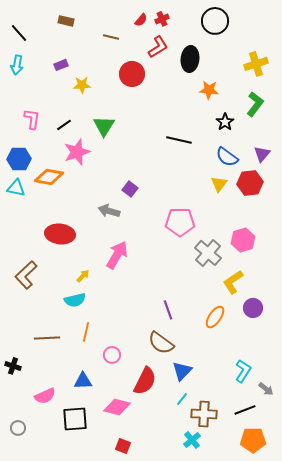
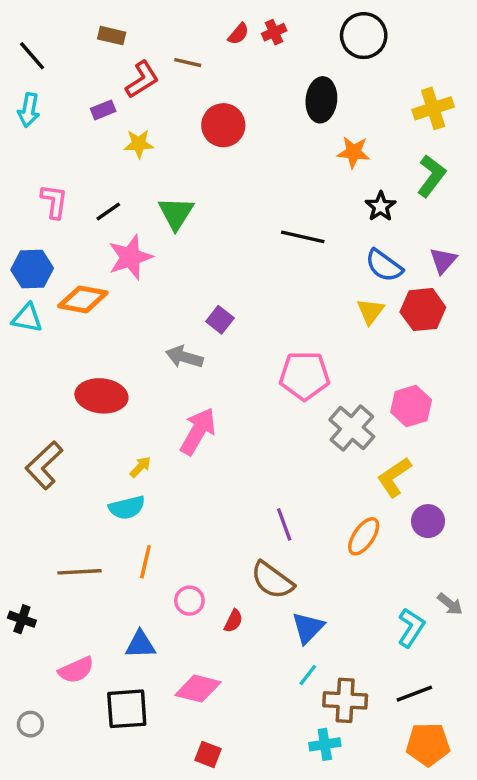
red L-shape: (158, 47) -> (142, 80), moved
red semicircle: (145, 381) -> (233, 621), moved, size x0.5
gray arrow: (266, 389) -> (450, 604), moved
cyan cross: (192, 440) -> (325, 744), turned 30

